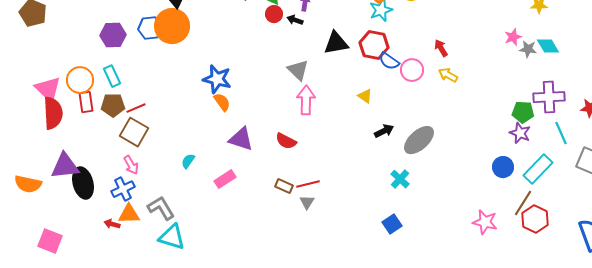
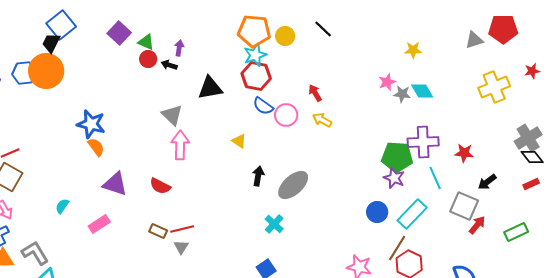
red hexagon: (374, 45) -> (256, 76), moved
green pentagon: (523, 112) -> (397, 157), size x1.4
black arrow: (384, 131) -> (258, 176), turned -54

